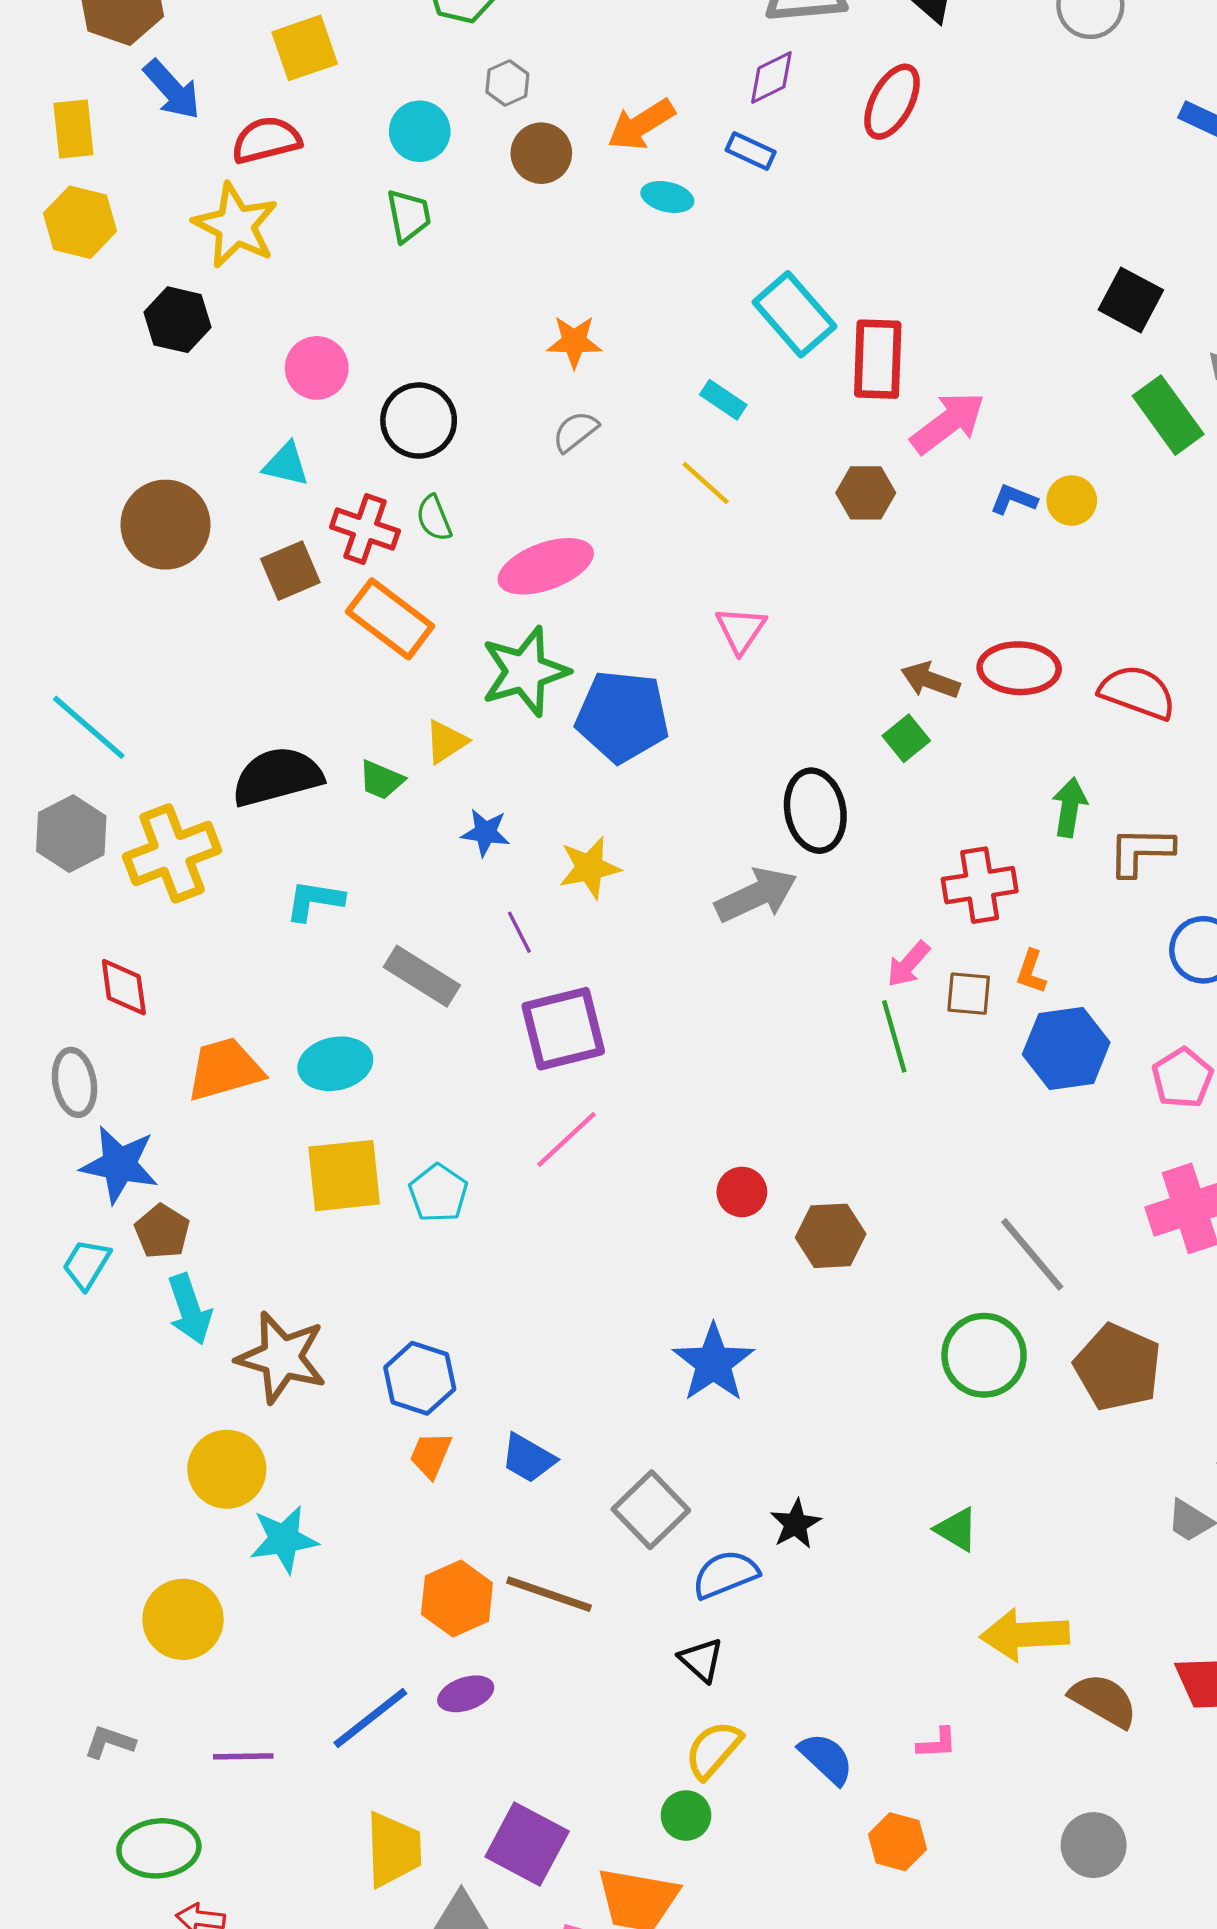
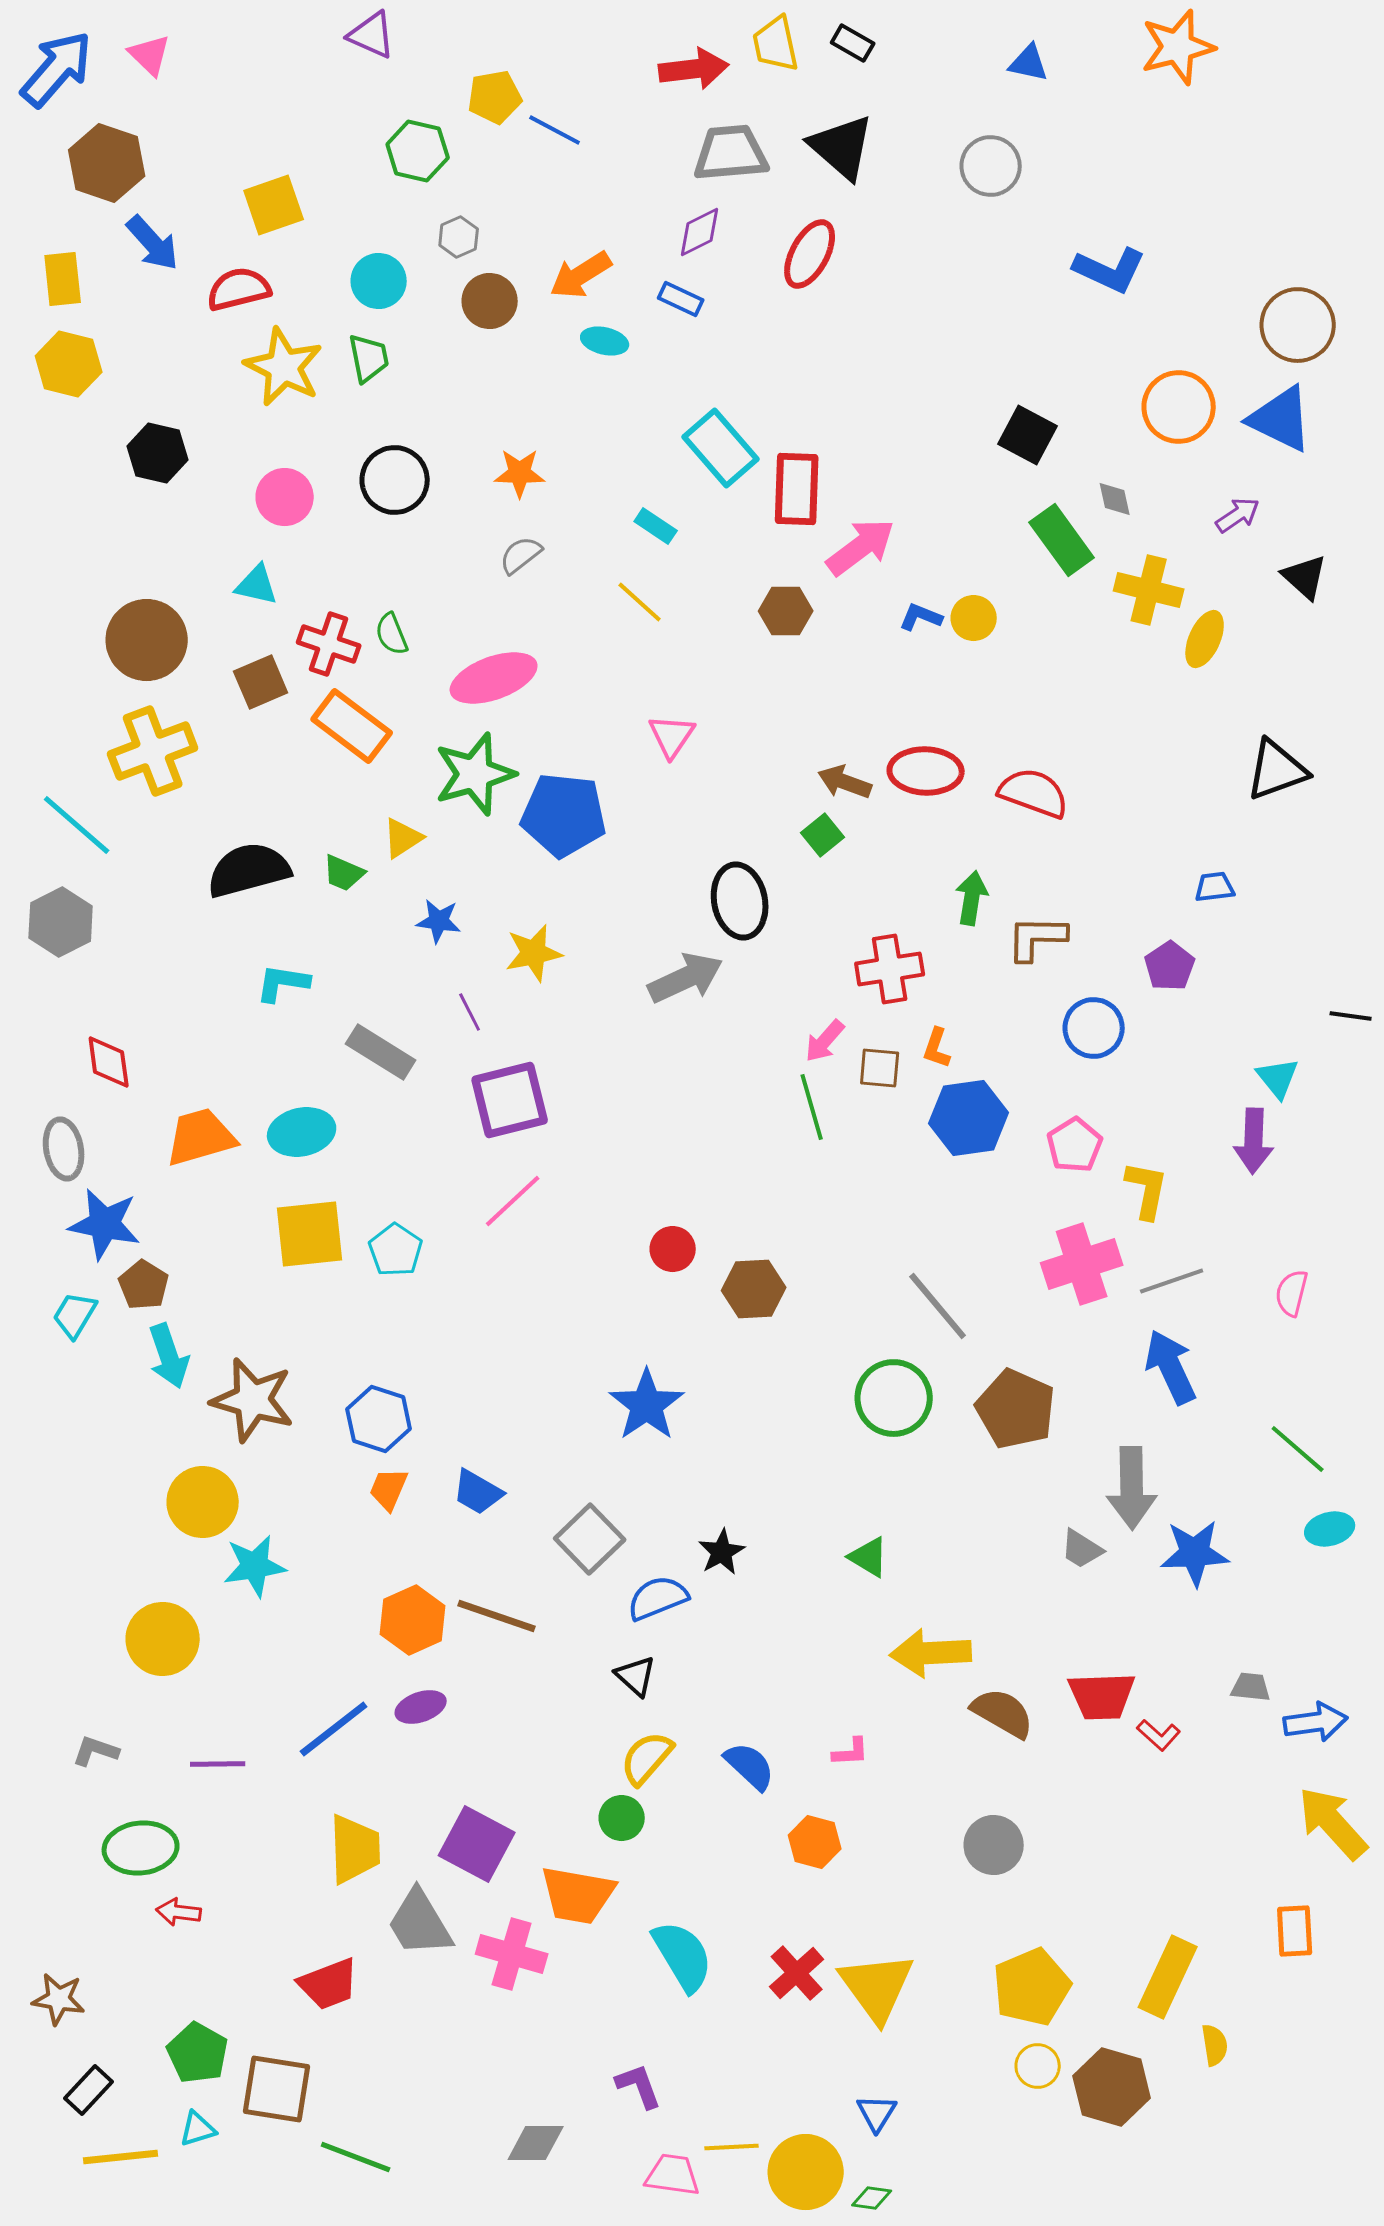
yellow star: (236, 225) -> (284, 367), moved
black circle: (419, 421) -> (395, 480), moved
yellow cross: (172, 853) -> (153, 751), moved

